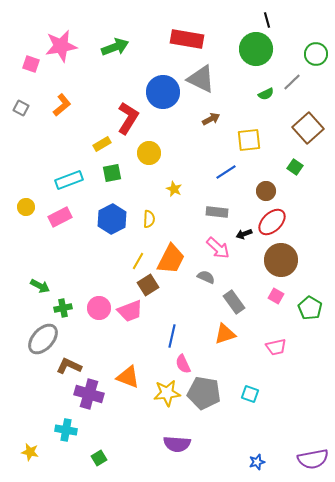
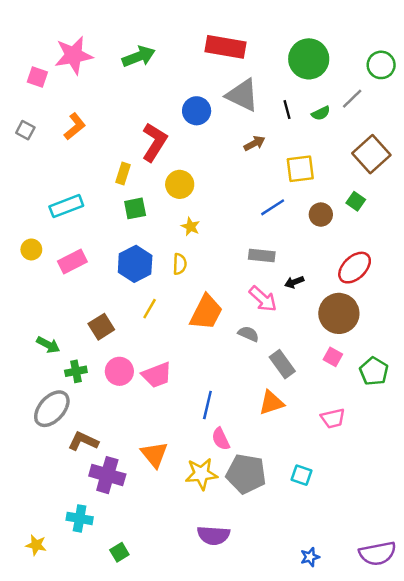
black line: (267, 20) -> (287, 110), moved
blue circle: (163, 92) -> (197, 111), size x0.7
yellow rectangle: (102, 144) -> (123, 174), turned -42
cyan rectangle: (69, 180) -> (66, 206), moved
yellow star: (174, 189) -> (191, 227), moved
brown circle: (266, 191) -> (321, 215), moved
red ellipse: (272, 222) -> (355, 268), moved
yellow line: (138, 261) -> (150, 309), moved
brown square: (148, 285) -> (101, 327), moved
orange triangle: (128, 377) -> (154, 455), turned 30

